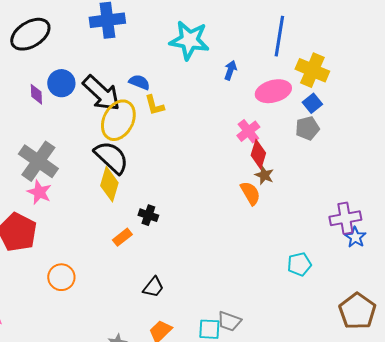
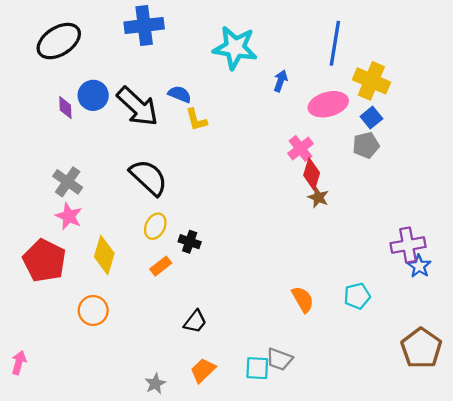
yellow ellipse: (118, 120) -> (155, 226), moved, size x0.6
gray cross: (38, 161) -> (68, 182), size x0.7
yellow diamond: (109, 184) -> (104, 255), moved
orange semicircle: (250, 193) -> (303, 299), moved

